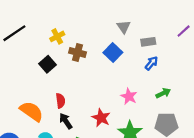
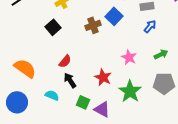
brown cross: (78, 52) -> (93, 25), moved, turned -35
red semicircle: (60, 101) -> (65, 61), turned 48
orange semicircle: (32, 111) -> (25, 68), moved

